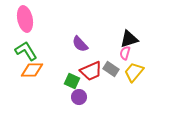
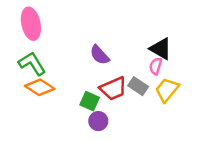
black triangle: (129, 39) -> (161, 49), turned 48
orange diamond: (32, 70) -> (40, 87), turned 35

